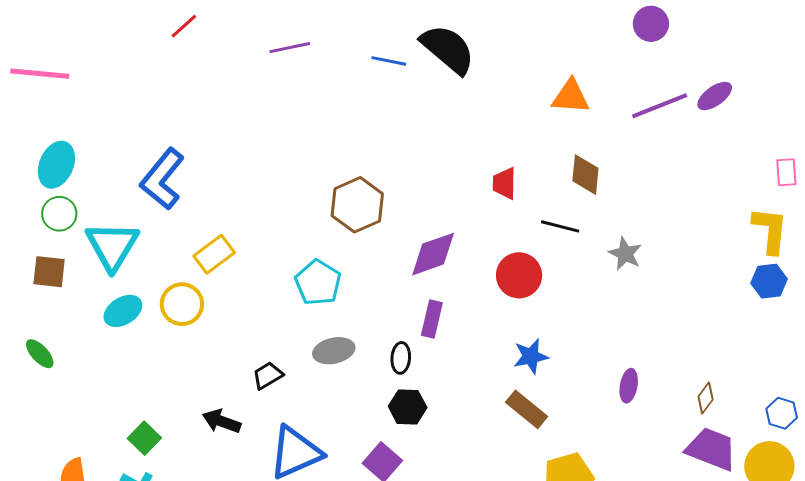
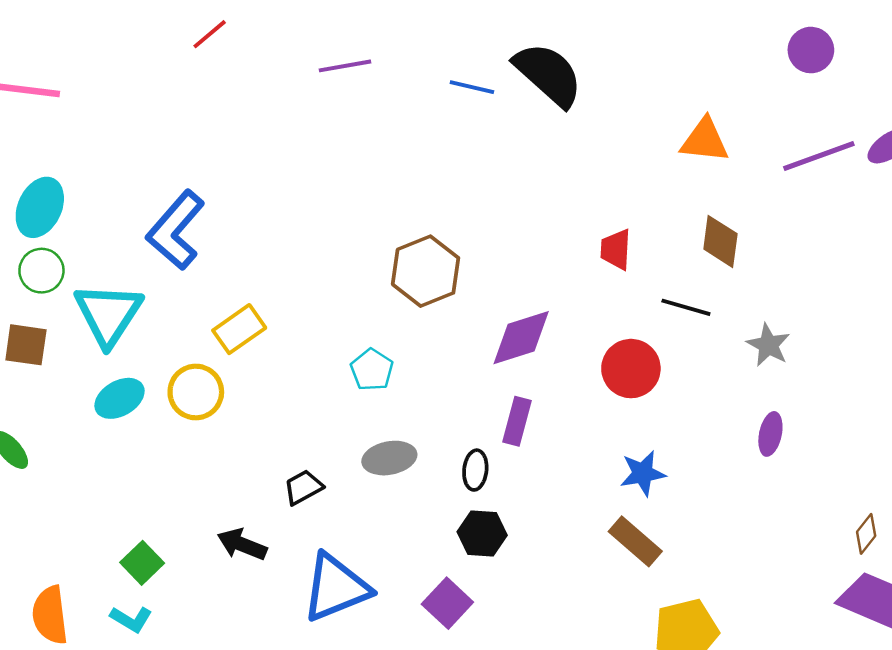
cyan pentagon: (318, 283) -> (372, 370), size x0.7
purple ellipse: (629, 386) -> (770, 434), moved

